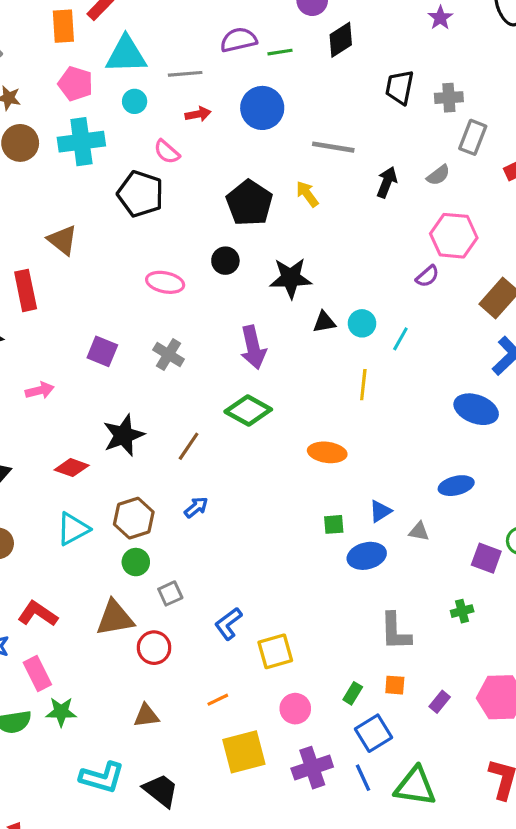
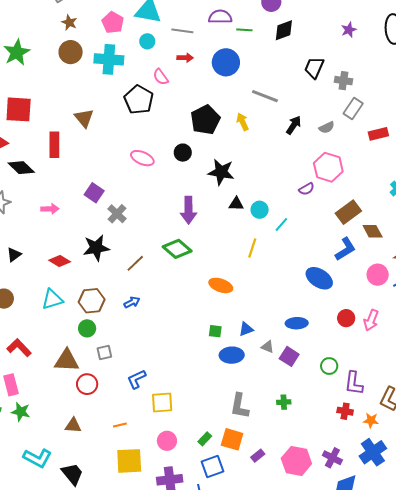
gray cross: (169, 355) -> (117, 214), moved
purple square: (486, 558) -> (289, 356), moved
orange square: (395, 685) -> (232, 439), size x1.6

